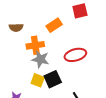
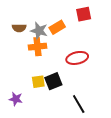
gray star: (40, 59) -> (39, 31), moved
yellow square: (38, 80) -> (38, 82), turned -32

